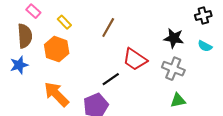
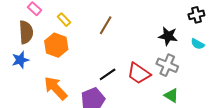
red trapezoid: (135, 59) -> (139, 73), moved
green triangle: (178, 100) -> (171, 95), turned 42

